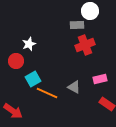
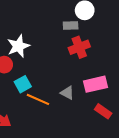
white star: (29, 44) -> (18, 46), size x1.5
pink rectangle: (100, 79) -> (96, 84), size x1.5

